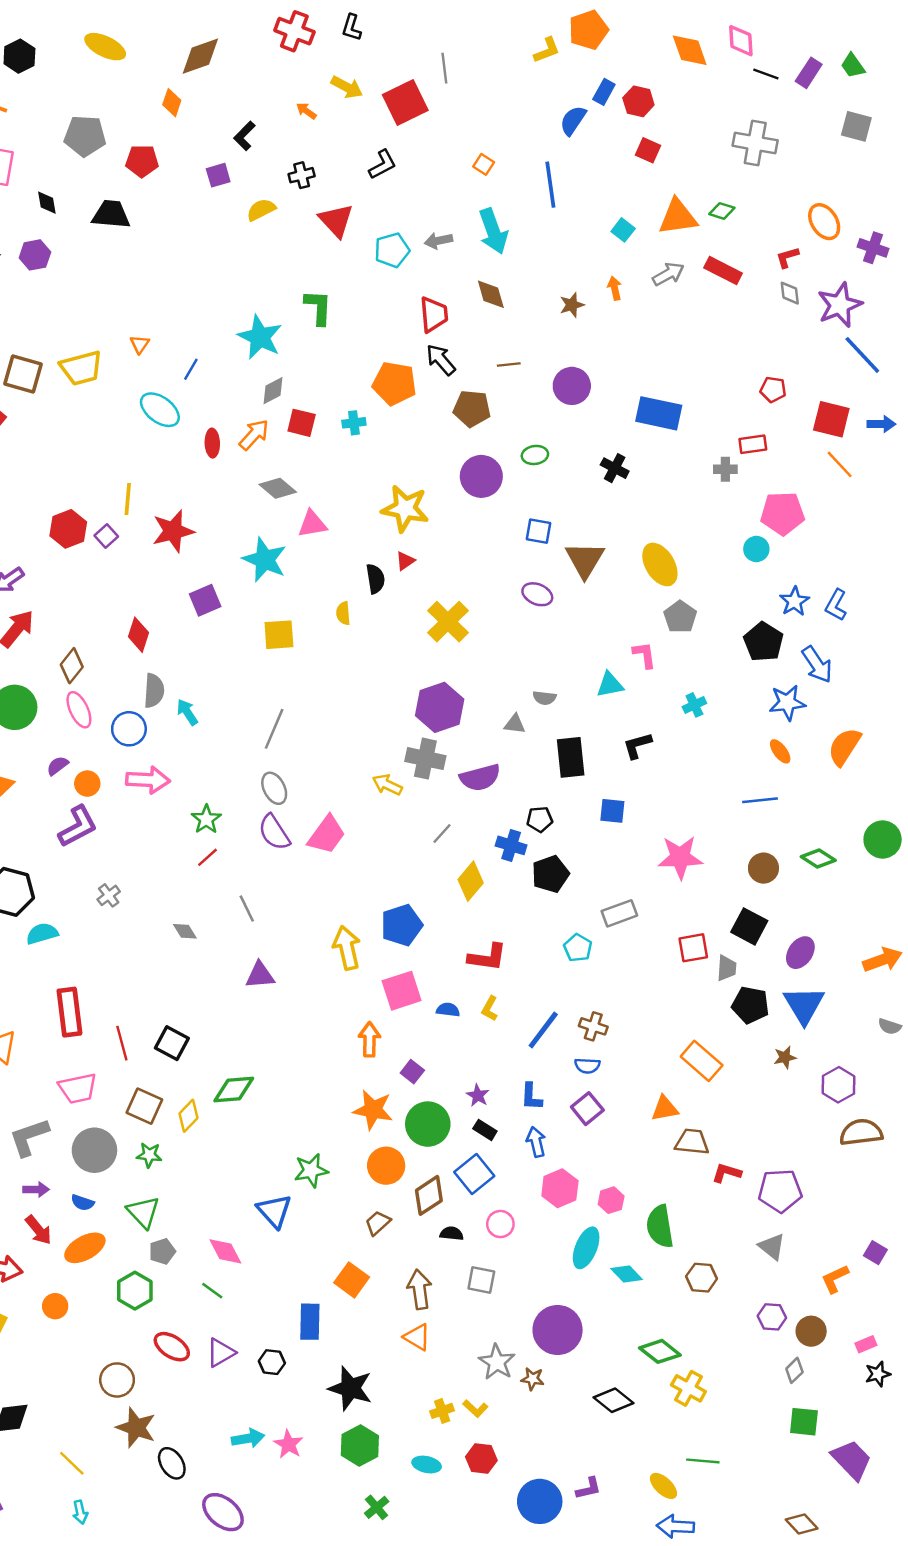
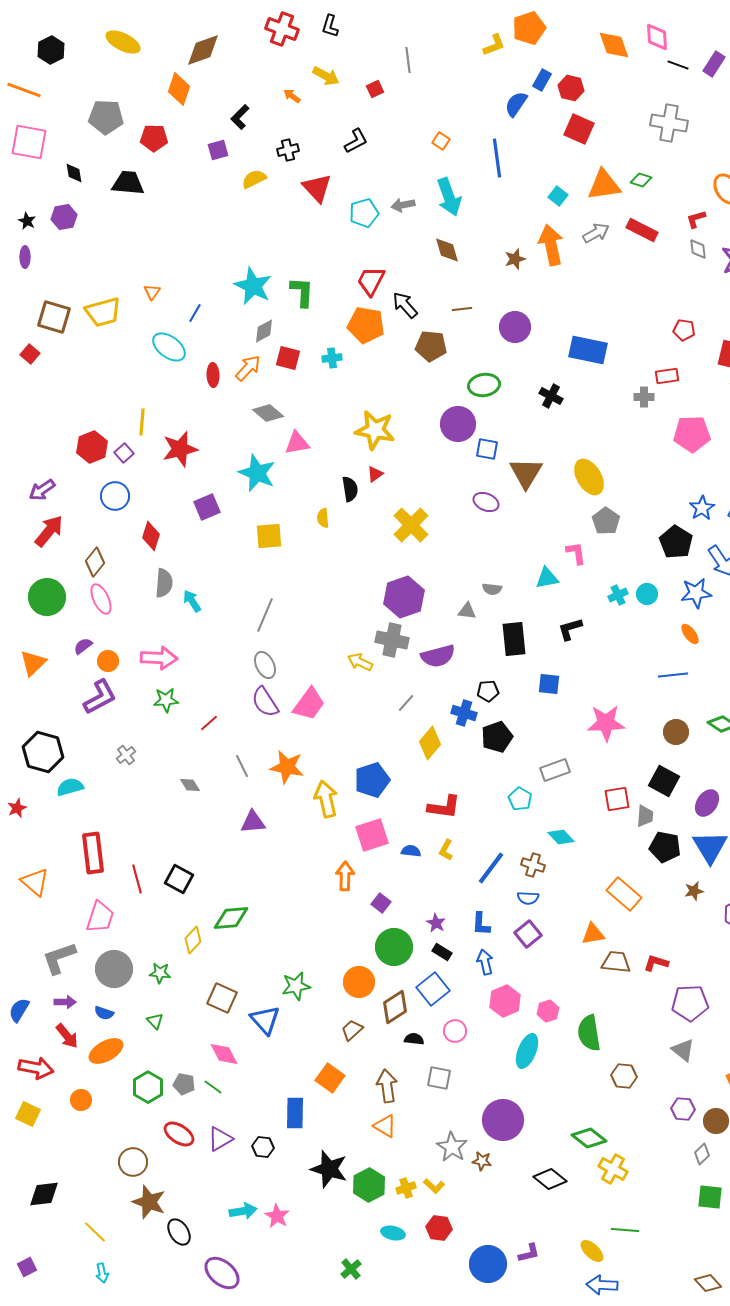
orange diamond: (172, 103) -> (179, 89), size x1.4
red square: (405, 103) -> (375, 89), size x0.5
red square: (648, 150) -> (579, 129), size x1.4
orange arrow: (615, 288) -> (551, 245), size x2.0
green L-shape: (318, 307) -> (302, 292), moved
red trapezoid: (434, 314) -> (371, 281), moved, turned -148
green ellipse: (535, 455) -> (484, 385), size x1.4
purple circle: (481, 476) -> (458, 424), moved
cyan circle: (756, 549) -> (647, 594), moved
blue circle: (129, 729) -> (115, 496), moved
green star: (206, 819) -> (166, 700), moved, turned 30
pink trapezoid: (78, 1088) -> (100, 917), turned -60
brown square: (144, 1106) -> (222, 998), moved
orange star: (373, 1110) -> (287, 767), moved
red L-shape: (727, 1173) -> (656, 963), moved
green triangle: (143, 1212) -> (155, 1021), size x0.6
gray pentagon: (162, 1251) -> (184, 1084), moved, turned 30
cyan diamond: (627, 1274) -> (561, 837), moved
green hexagon: (360, 1445) -> (369, 1185), moved

